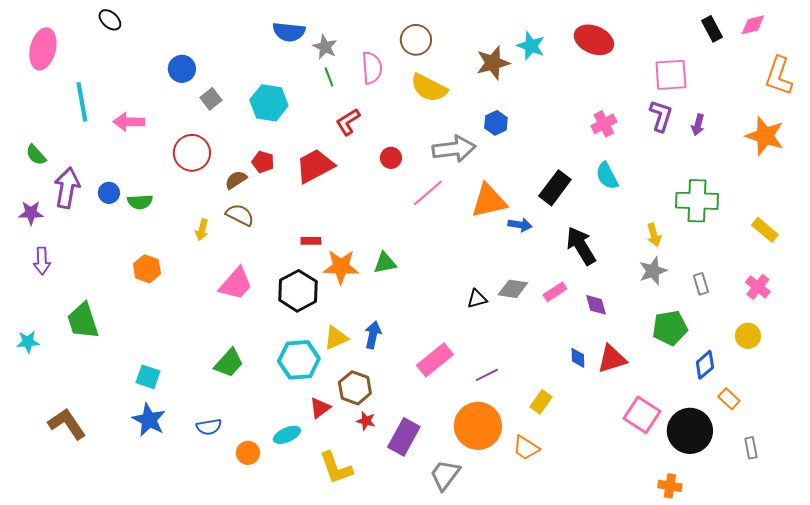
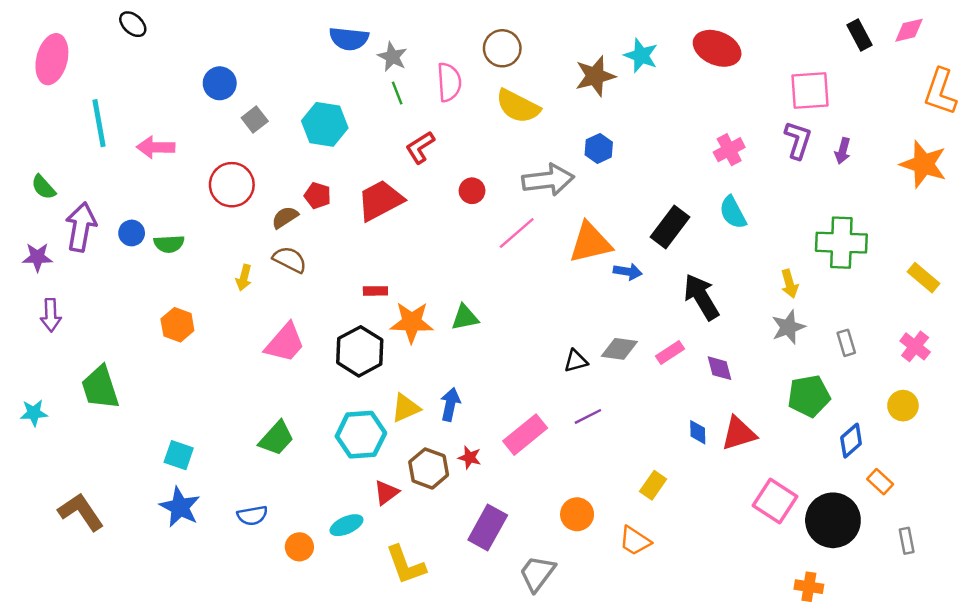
purple line: (487, 375) -> (588, 416), moved
red star: (366, 421) -> (470, 458), moved
orange circle: (478, 426) -> (577, 514), size x0.6

